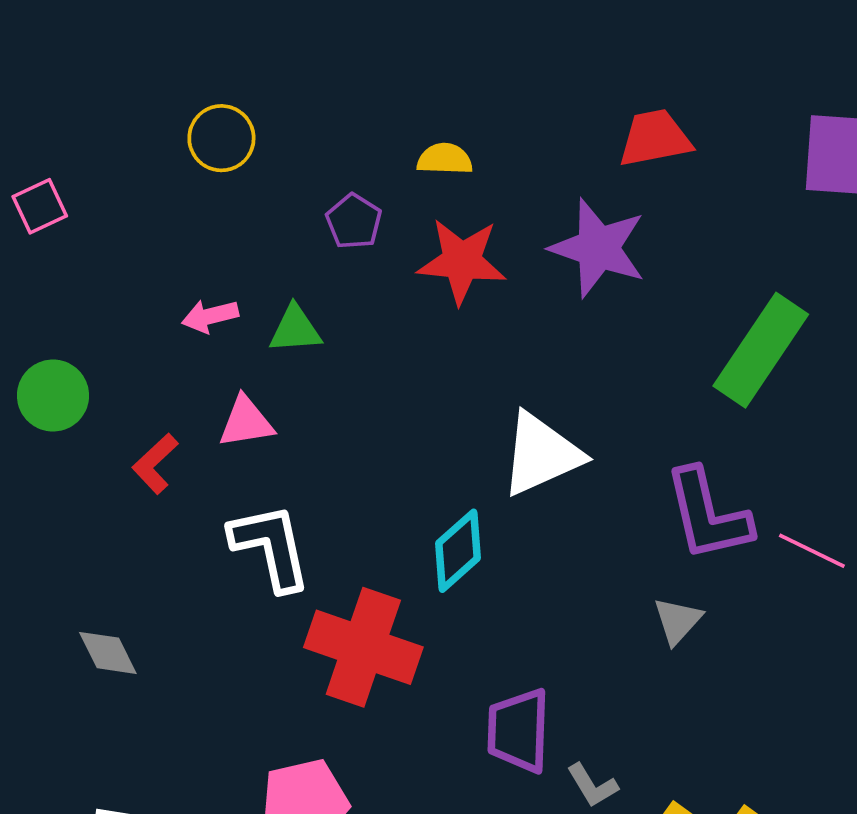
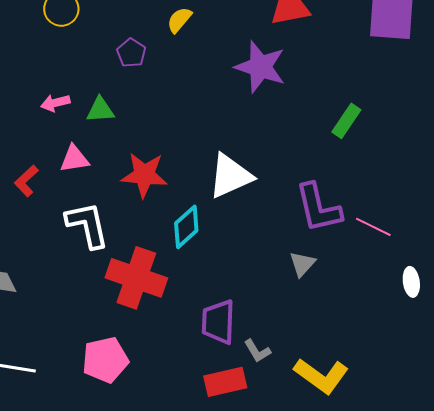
yellow semicircle: (445, 159) -> (179, 20), turned -52
red star: (462, 261) -> (144, 175), moved
green rectangle: (761, 350) -> (346, 121), size x0.6

